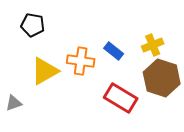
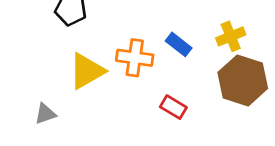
red rectangle: (121, 98) -> (173, 107), moved, size x0.6

